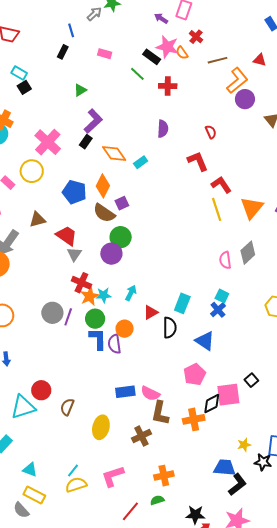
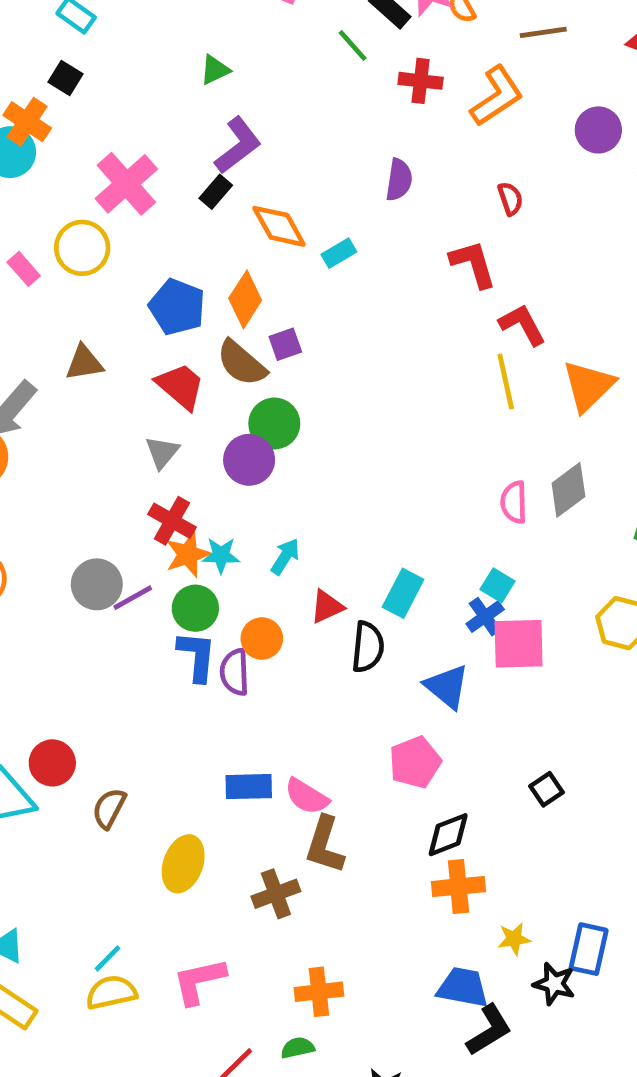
orange L-shape: (237, 81) -> (497, 96), moved
black square: (24, 87) -> (66, 78), moved, turned -32
red trapezoid: (67, 236) -> (180, 386), moved
purple line: (68, 317) -> (133, 598), turned 36
pink square: (228, 395) -> (519, 644), moved
orange cross: (194, 419) -> (458, 887), moved

